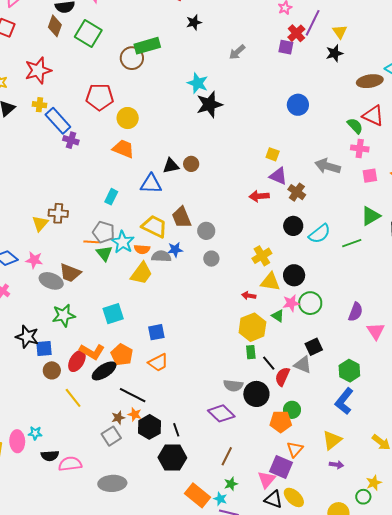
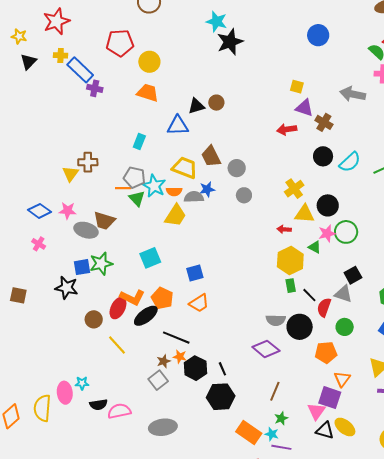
blue square: (44, 349) -> (82, 267), moved
green circle: (292, 410) -> (345, 327), moved

